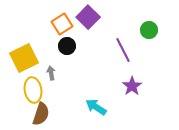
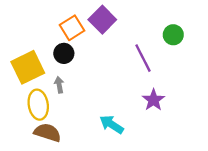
black circle: (67, 46) -> (64, 53), moved
brown semicircle: (41, 114) -> (48, 133), turned -90

